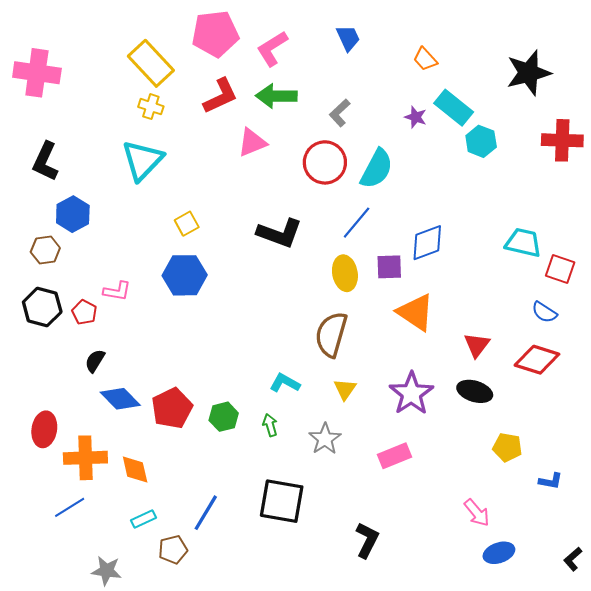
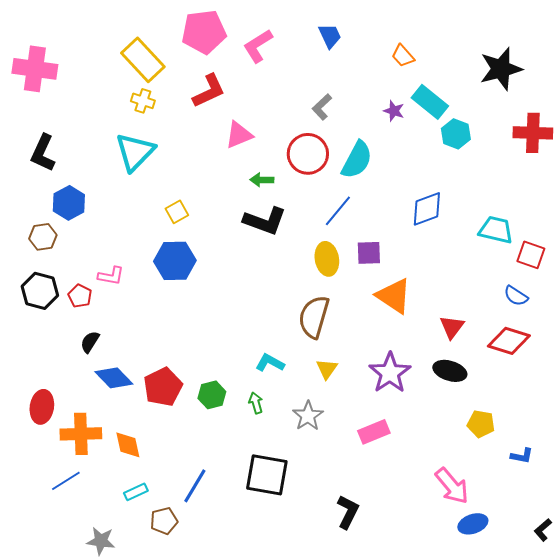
green arrow: (276, 96) -> (262, 180), moved, size x0.6
blue diamond: (427, 243) -> (427, 209), moved
pink arrow: (477, 513) -> (452, 486), size x1.4

